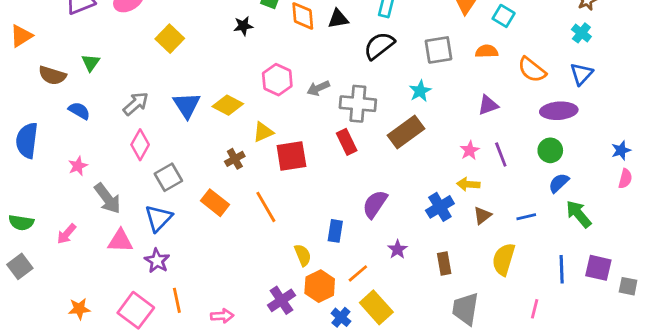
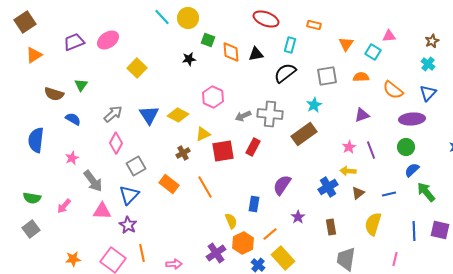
orange triangle: (21, 36) -> (34, 55), moved
gray arrow: (318, 88) -> (243, 116), moved
red rectangle: (347, 142) -> (253, 147), moved, turned 54

